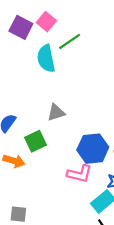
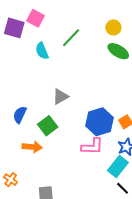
green line: (70, 41) -> (71, 38), moved
cyan semicircle: (46, 59) -> (42, 51), size x0.7

